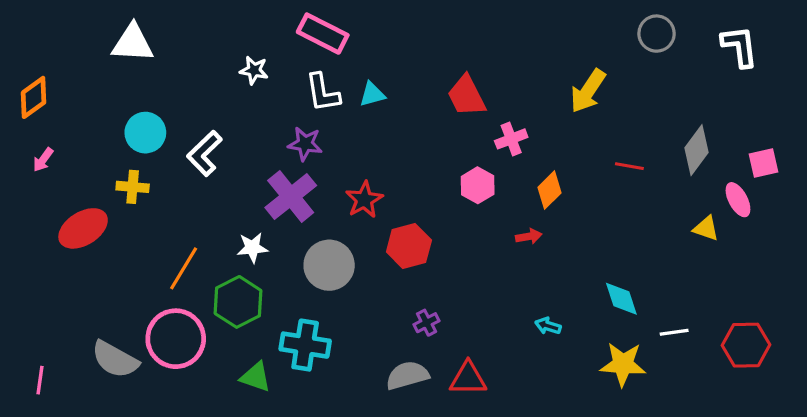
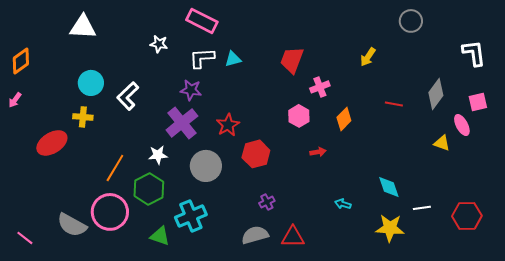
white L-shape: (740, 46) -> (474, 53), moved
yellow arrow: (588, 91) -> (368, 57), size x0.7
white L-shape: (323, 93) -> (202, 58), turned 96
red trapezoid: (466, 96) -> (292, 60), turned 48
pink arrow: (43, 160) -> (15, 100), moved
red arrow: (529, 236) -> (318, 152), moved
cyan cross: (305, 345) -> (191, 216), turned -32
pink line: (40, 380) -> (25, 238), turned -60

